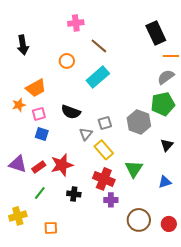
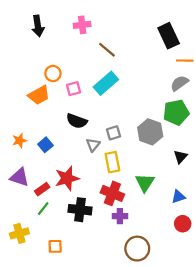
black arrow: (23, 45) -> (38, 26), moved
orange circle: (67, 61) -> (53, 73), moved
orange star: (19, 105) -> (19, 140), moved
pink square: (39, 114) -> (73, 89), moved
blue square: (42, 134) -> (45, 145), turned 32
yellow rectangle: (104, 150) -> (112, 162), turned 30
red rectangle: (39, 167) -> (42, 189), moved
black cross: (74, 194) -> (80, 210), size x1.5
brown circle: (139, 220) -> (137, 249), moved
red circle: (169, 224) -> (183, 224), moved

